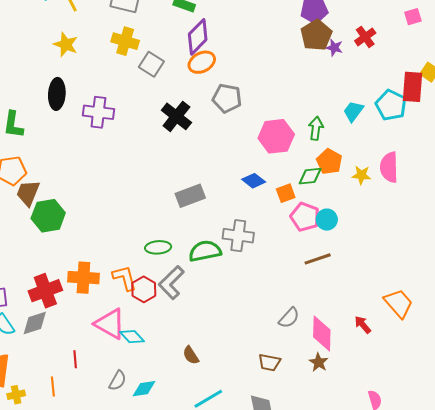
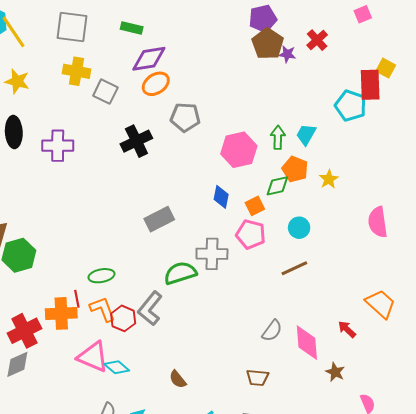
purple diamond: (198, 37) -> (149, 59), turned 42
cyan trapezoid: (353, 111) -> (306, 134), moved
black cross: (176, 116) -> (136, 141), turned 32
pink semicircle: (389, 167) -> (378, 222), moved
yellow star: (361, 175) -> (329, 179), turned -30
blue diamond: (254, 181) -> (221, 197), turned 70
pink pentagon: (305, 217) -> (251, 234), moved
green ellipse: (158, 247) -> (101, 276), moved
red line: (75, 359) -> (77, 299), moved
brown star: (319, 362) -> (335, 372), moved

